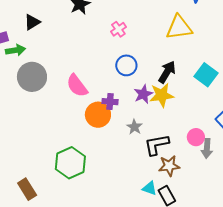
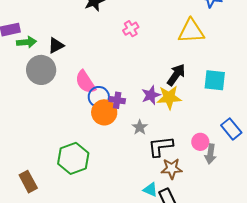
black triangle: (32, 22) -> (56, 46), moved
blue circle: (126, 65) -> (99, 97), moved
cyan square: (206, 75) -> (215, 80), turned -35

